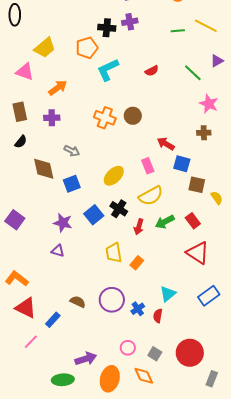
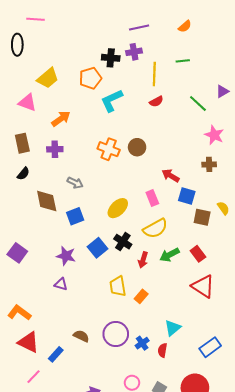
yellow line: (206, 26) -> (154, 74), moved, turned 65
yellow semicircle: (217, 198) -> (223, 208), moved
blue rectangle: (209, 296) -> (210, 347), moved

